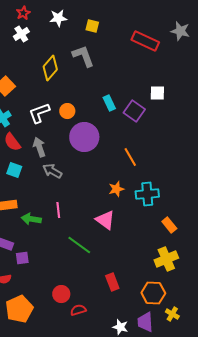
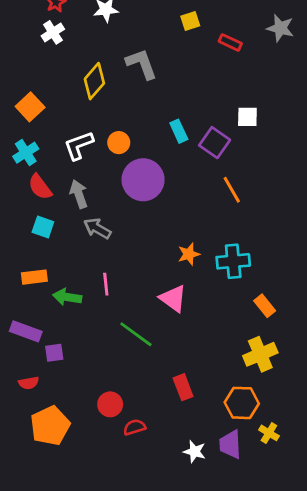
yellow square: (92, 26) -> (190, 21), moved, turned -32
red rectangle: (145, 41) -> (230, 42), size x0.6
orange line: (130, 157) -> (232, 190), moved

